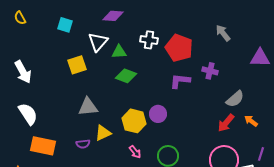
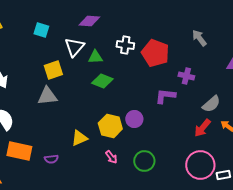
purple L-shape: (180, 81) -> (165, 96), moved
gray triangle: (88, 107) -> (47, 96), moved
purple semicircle: (83, 144) -> (51, 159), moved

